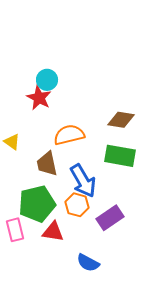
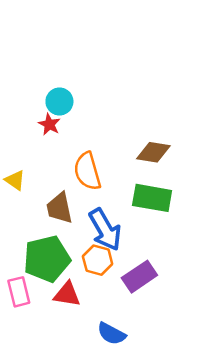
red star: (39, 98) -> (49, 124), size x0.7
orange semicircle: (69, 135) -> (87, 171), turned -92

